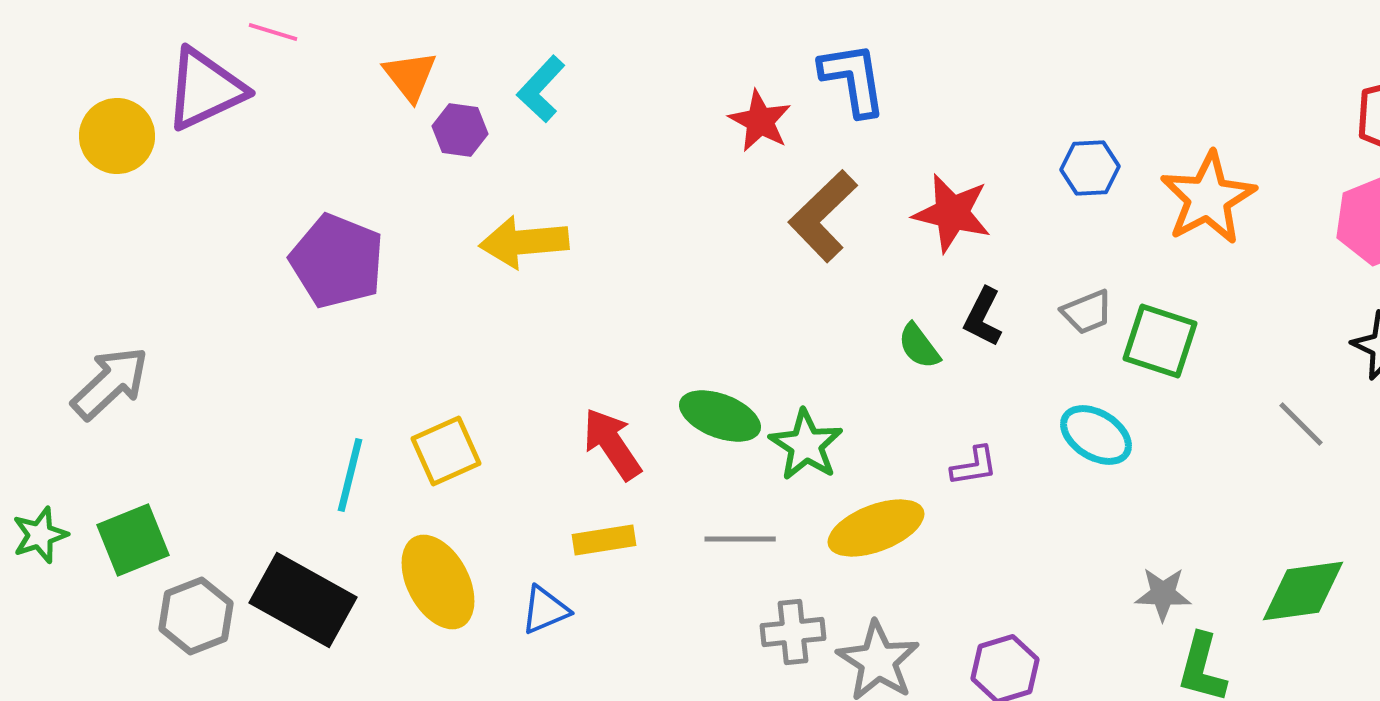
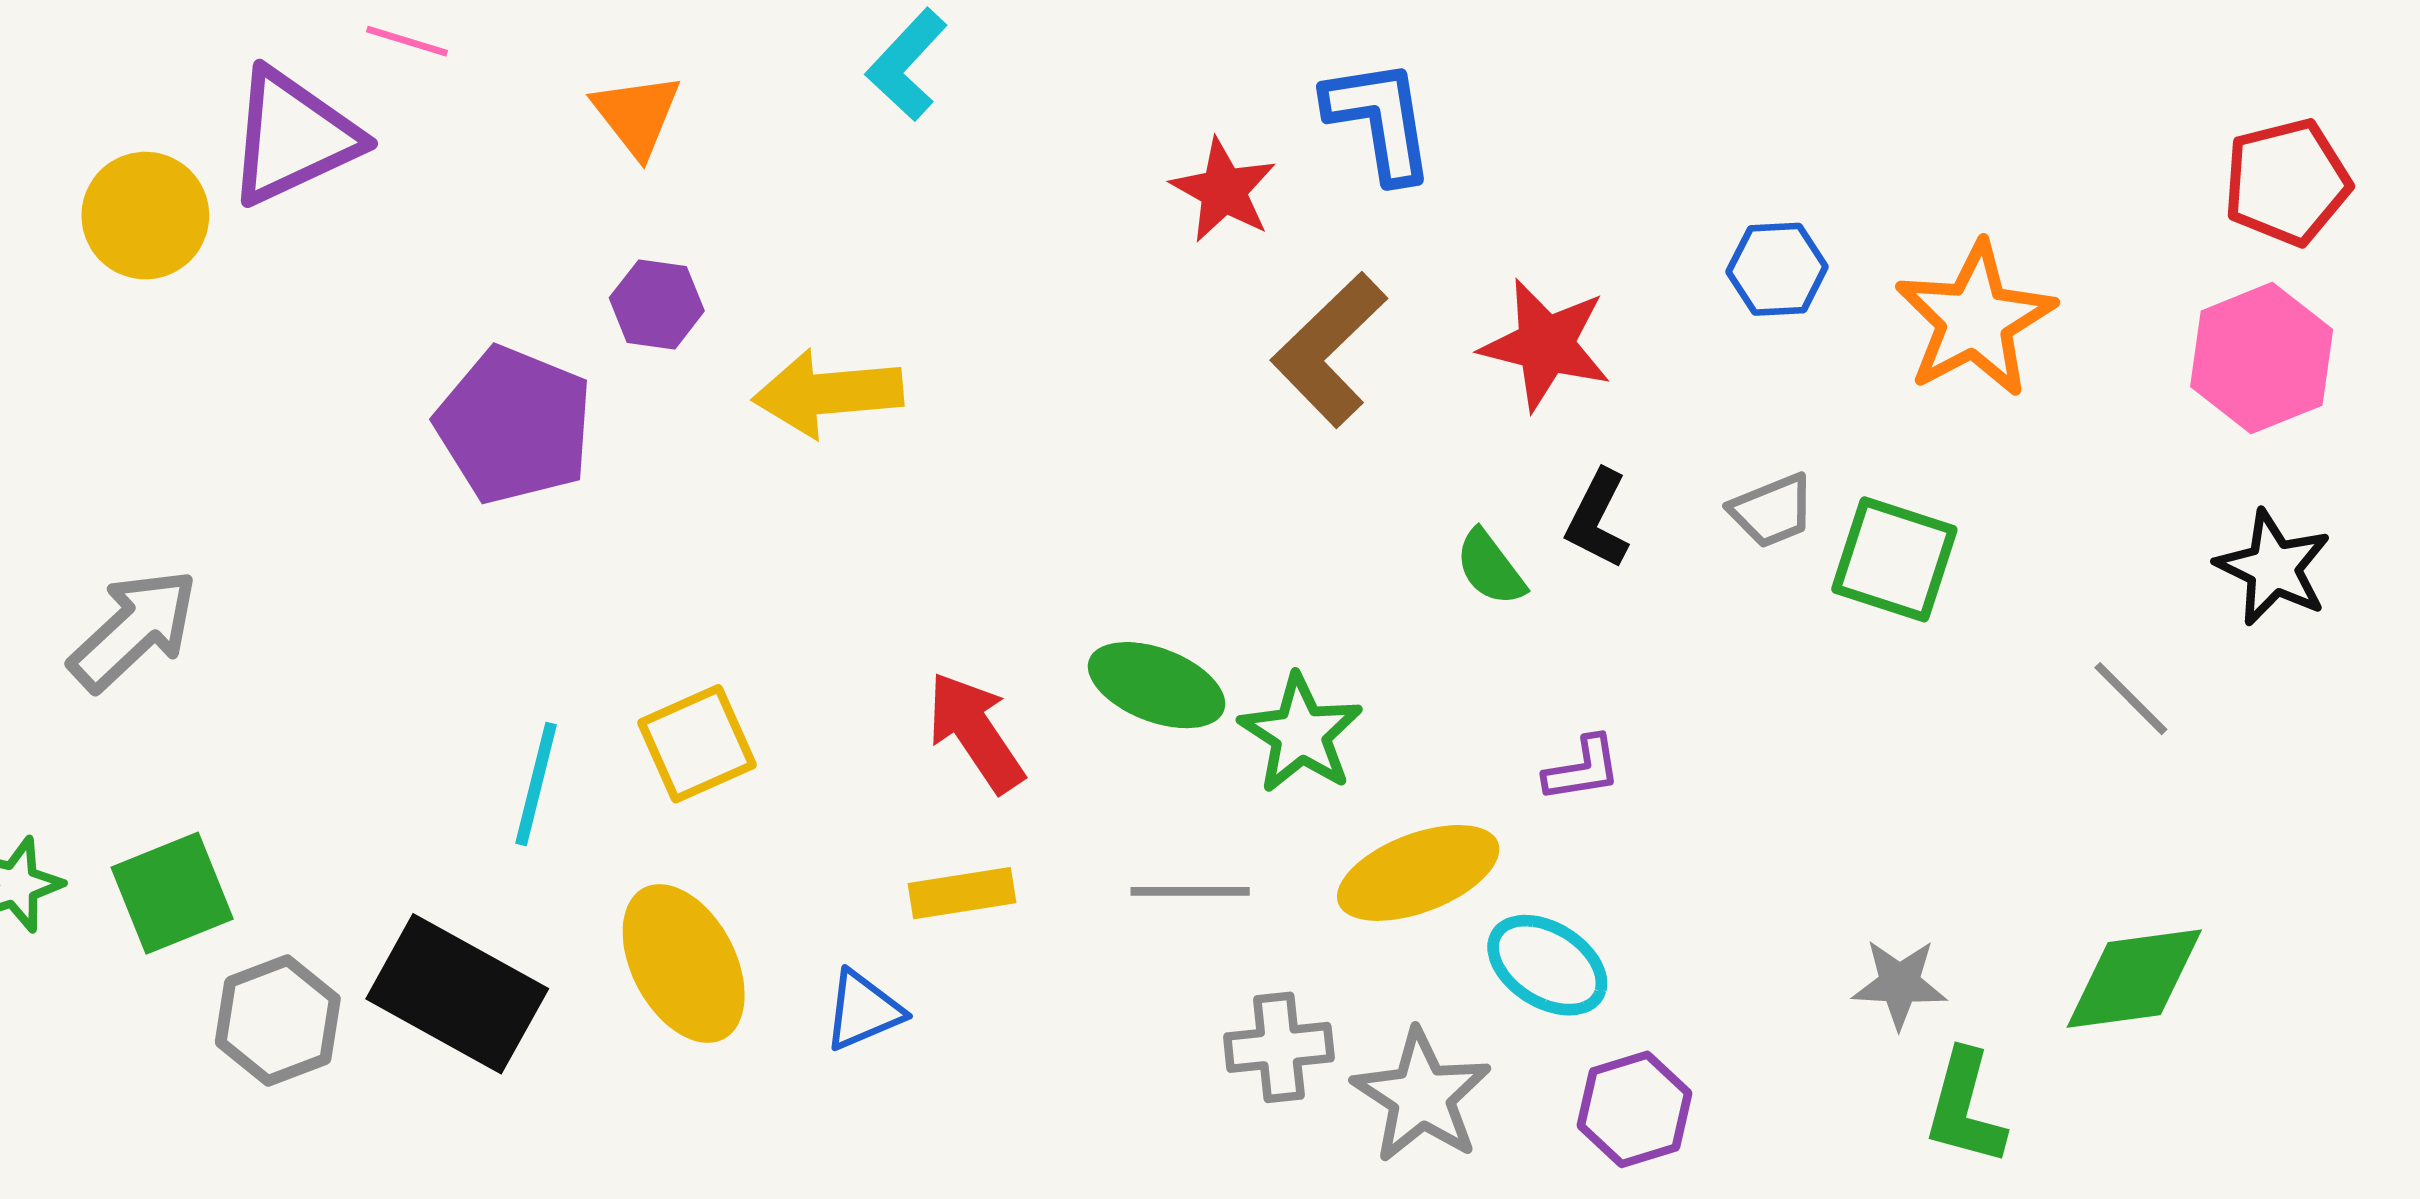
cyan L-shape: (541, 89) -> (907, 65), moved
purple hexagon: (460, 130) -> (657, 304), moved
cyan ellipse: (1096, 435) -> (1547, 965), moved

